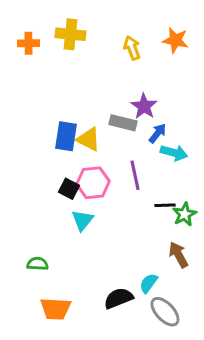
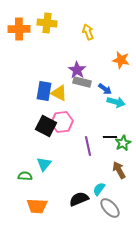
orange star: (175, 40) -> (121, 60), moved
orange cross: (28, 43) -> (19, 29), size x1.5
purple star: (144, 106) -> (77, 70), moved
blue arrow: (157, 133) -> (105, 89), turned 88
purple line: (135, 175) -> (88, 146), moved
black square: (69, 189) -> (46, 126), size x1.5
cyan triangle: (82, 220) -> (44, 164), moved

